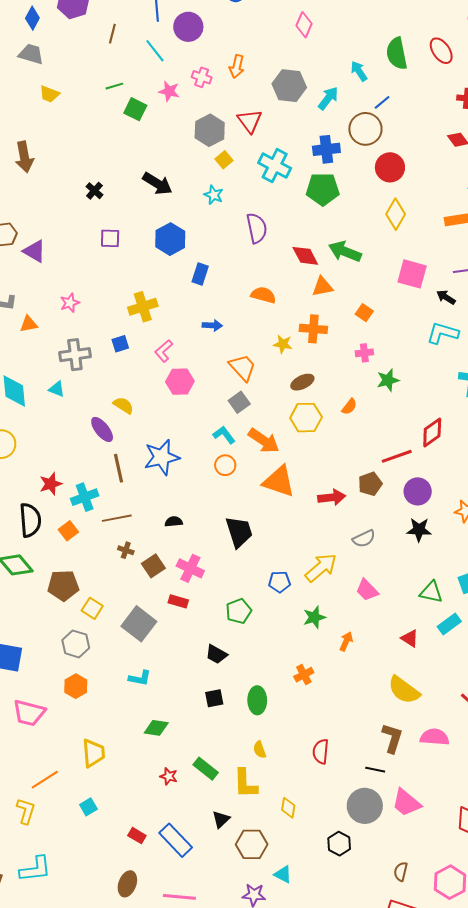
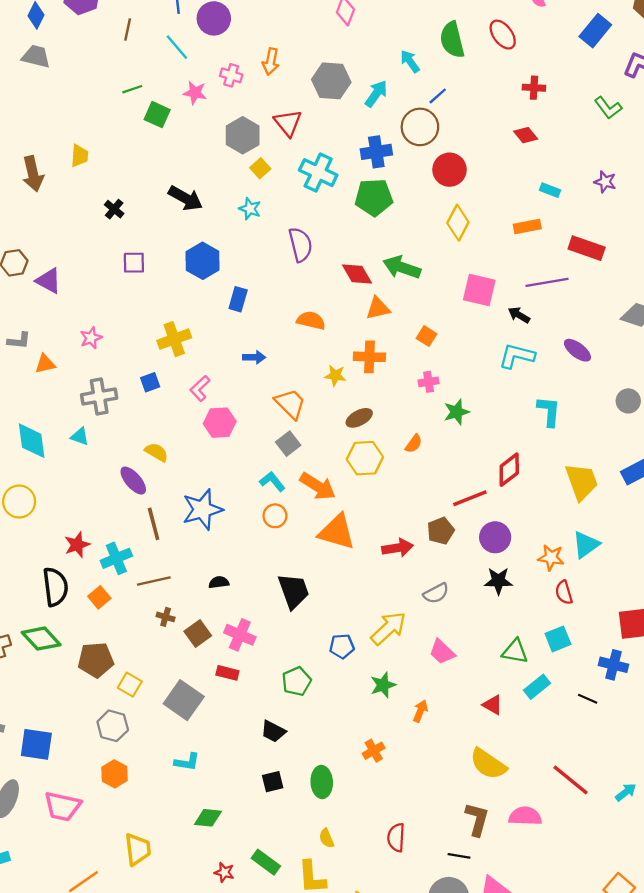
yellow trapezoid: (49, 94) -> (79, 156), moved, turned -105

